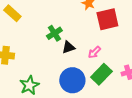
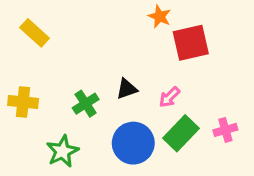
green cross: (54, 33) -> (86, 104), moved

